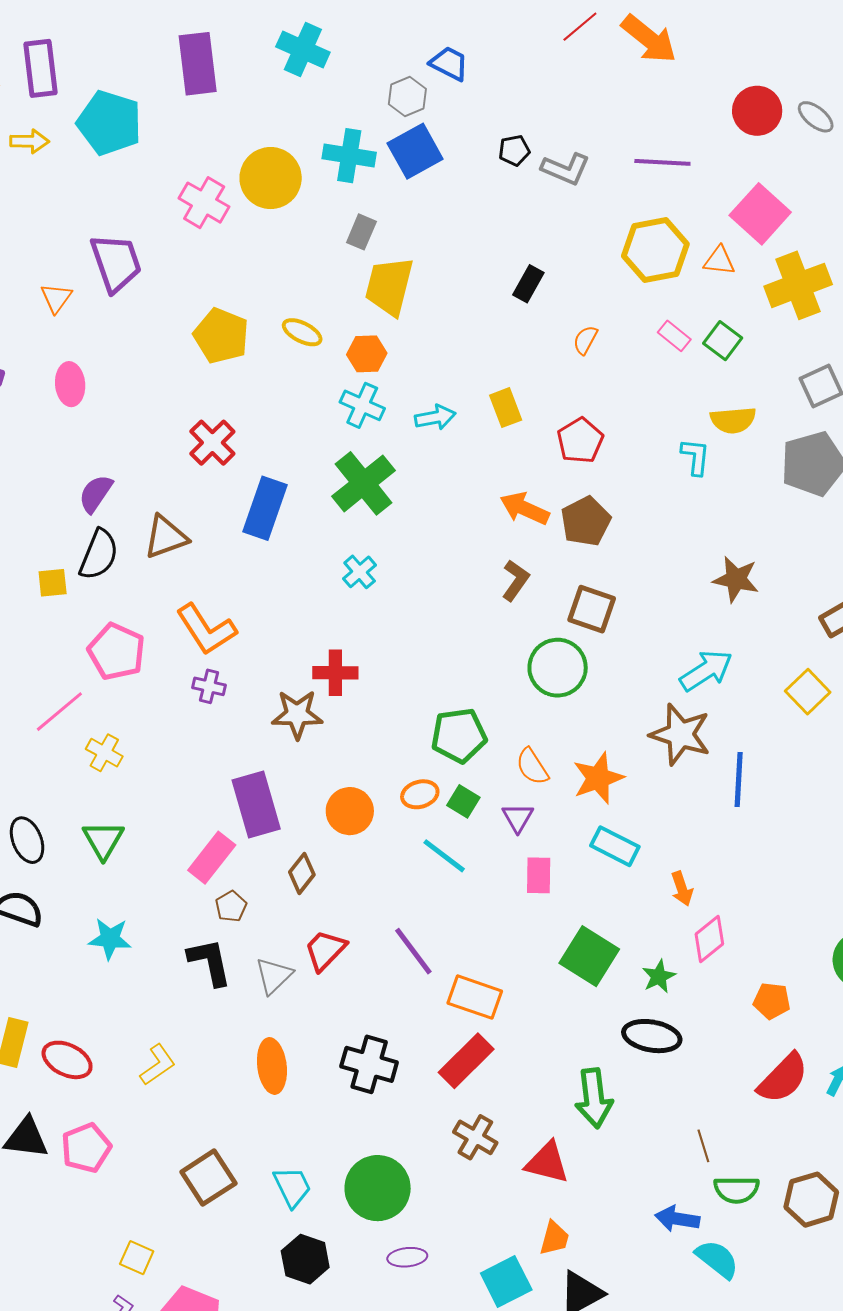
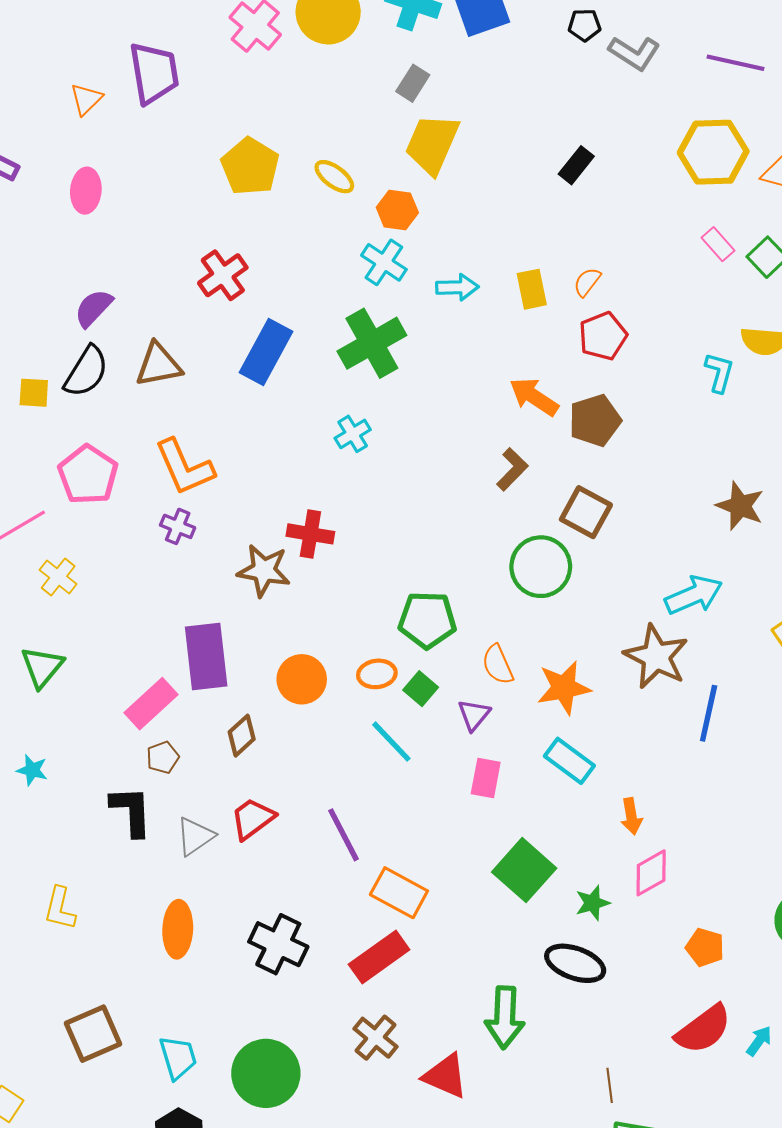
orange semicircle: (585, 340) -> (587, 282), moved
cyan star: (110, 939) -> (32, 770), size x0.7
yellow L-shape: (158, 1065) -> (60, 908), turned 129

